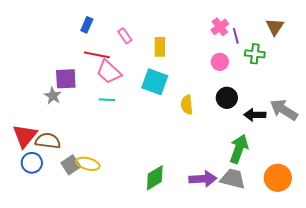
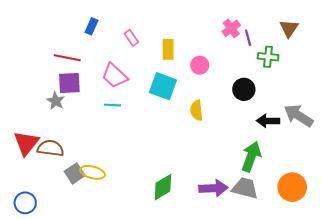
red line: (97, 55) -> (67, 58), moved
pink circle: (220, 62) -> (200, 65), moved
black circle: (227, 98) -> (244, 89), moved
blue circle: (32, 163) -> (25, 203), moved

